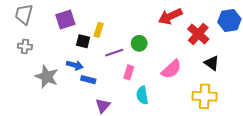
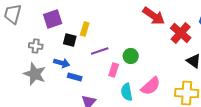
red arrow: (170, 16) -> (154, 16), turned -120
green circle: (139, 43) -> (131, 56), moved
gray cross: (25, 46) -> (36, 46), moved
pink semicircle: (171, 69) -> (151, 86), moved

